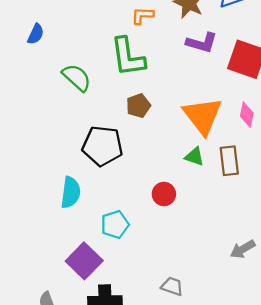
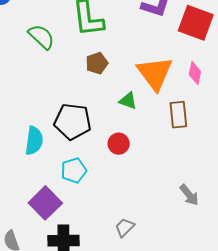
black pentagon: (102, 146) -> (73, 121), moved
green triangle: (194, 157) -> (128, 101), moved
gray arrow: (243, 249) -> (189, 195), turned -100
gray trapezoid: (172, 286) -> (125, 227), turned -65

